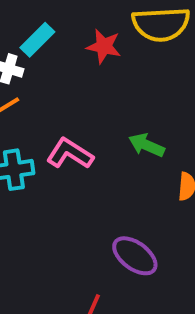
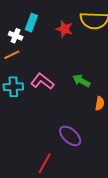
cyan rectangle: (37, 40) -> (31, 23), turned -30

